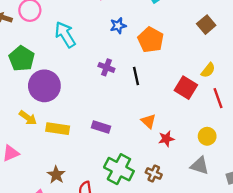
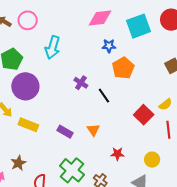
blue star: (118, 26) -> (109, 46), moved
cyan arrow: (65, 35) -> (53, 47), turned -145
black line: (136, 76) -> (104, 96), turned -35
orange triangle: (148, 121) -> (93, 130), moved

